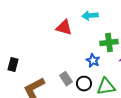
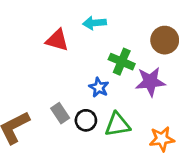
green cross: (109, 43) -> (122, 62), turned 30

